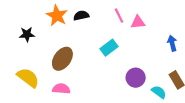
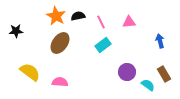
pink line: (119, 16) -> (101, 22), moved
black star: (27, 34) -> (16, 31), moved
brown ellipse: (62, 59) -> (60, 43), moved

